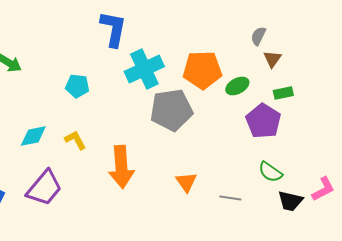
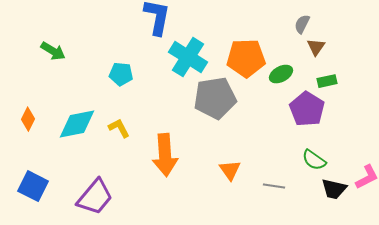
cyan cross: (144, 69) -> (188, 57), turned -33
cyan diamond: (33, 136) -> (77, 124), size x1.4
purple trapezoid: (44, 188) -> (95, 197), moved

